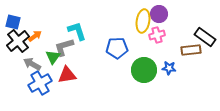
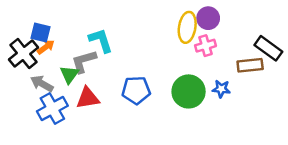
blue square: (13, 22) -> (41, 33), moved
blue pentagon: (117, 48) -> (136, 90), moved

